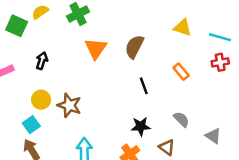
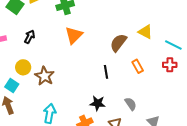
brown semicircle: (134, 47) -> (118, 43), moved
cyan square: (31, 125) -> (12, 85), turned -32

